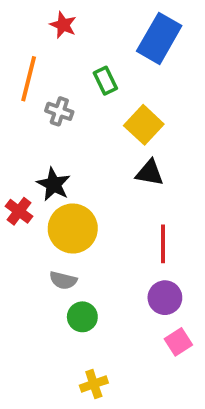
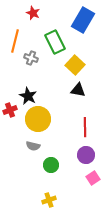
green rectangle: (105, 81) -> (55, 42), size x1.6
red cross: (19, 211) -> (10, 110), turned 32
green circle: (82, 317) -> (51, 165), moved

